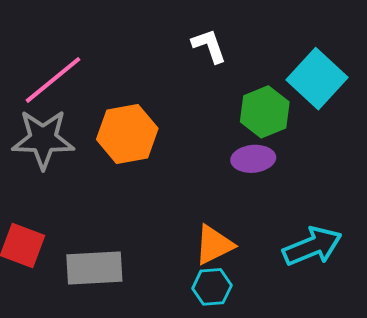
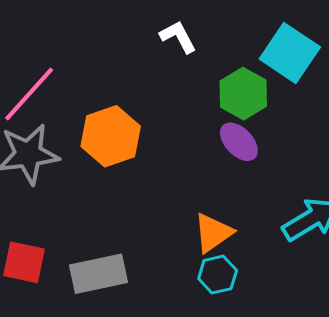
purple ellipse: (253, 159) -> (239, 142), turned 60

